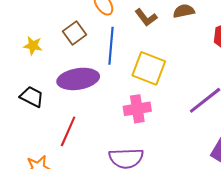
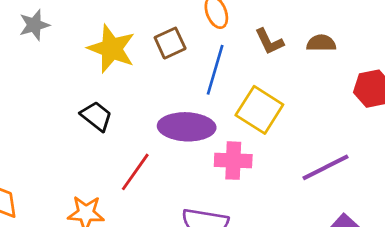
yellow star: (33, 46) -> (112, 49), size x1.8
purple ellipse: (78, 79) -> (187, 127), moved

